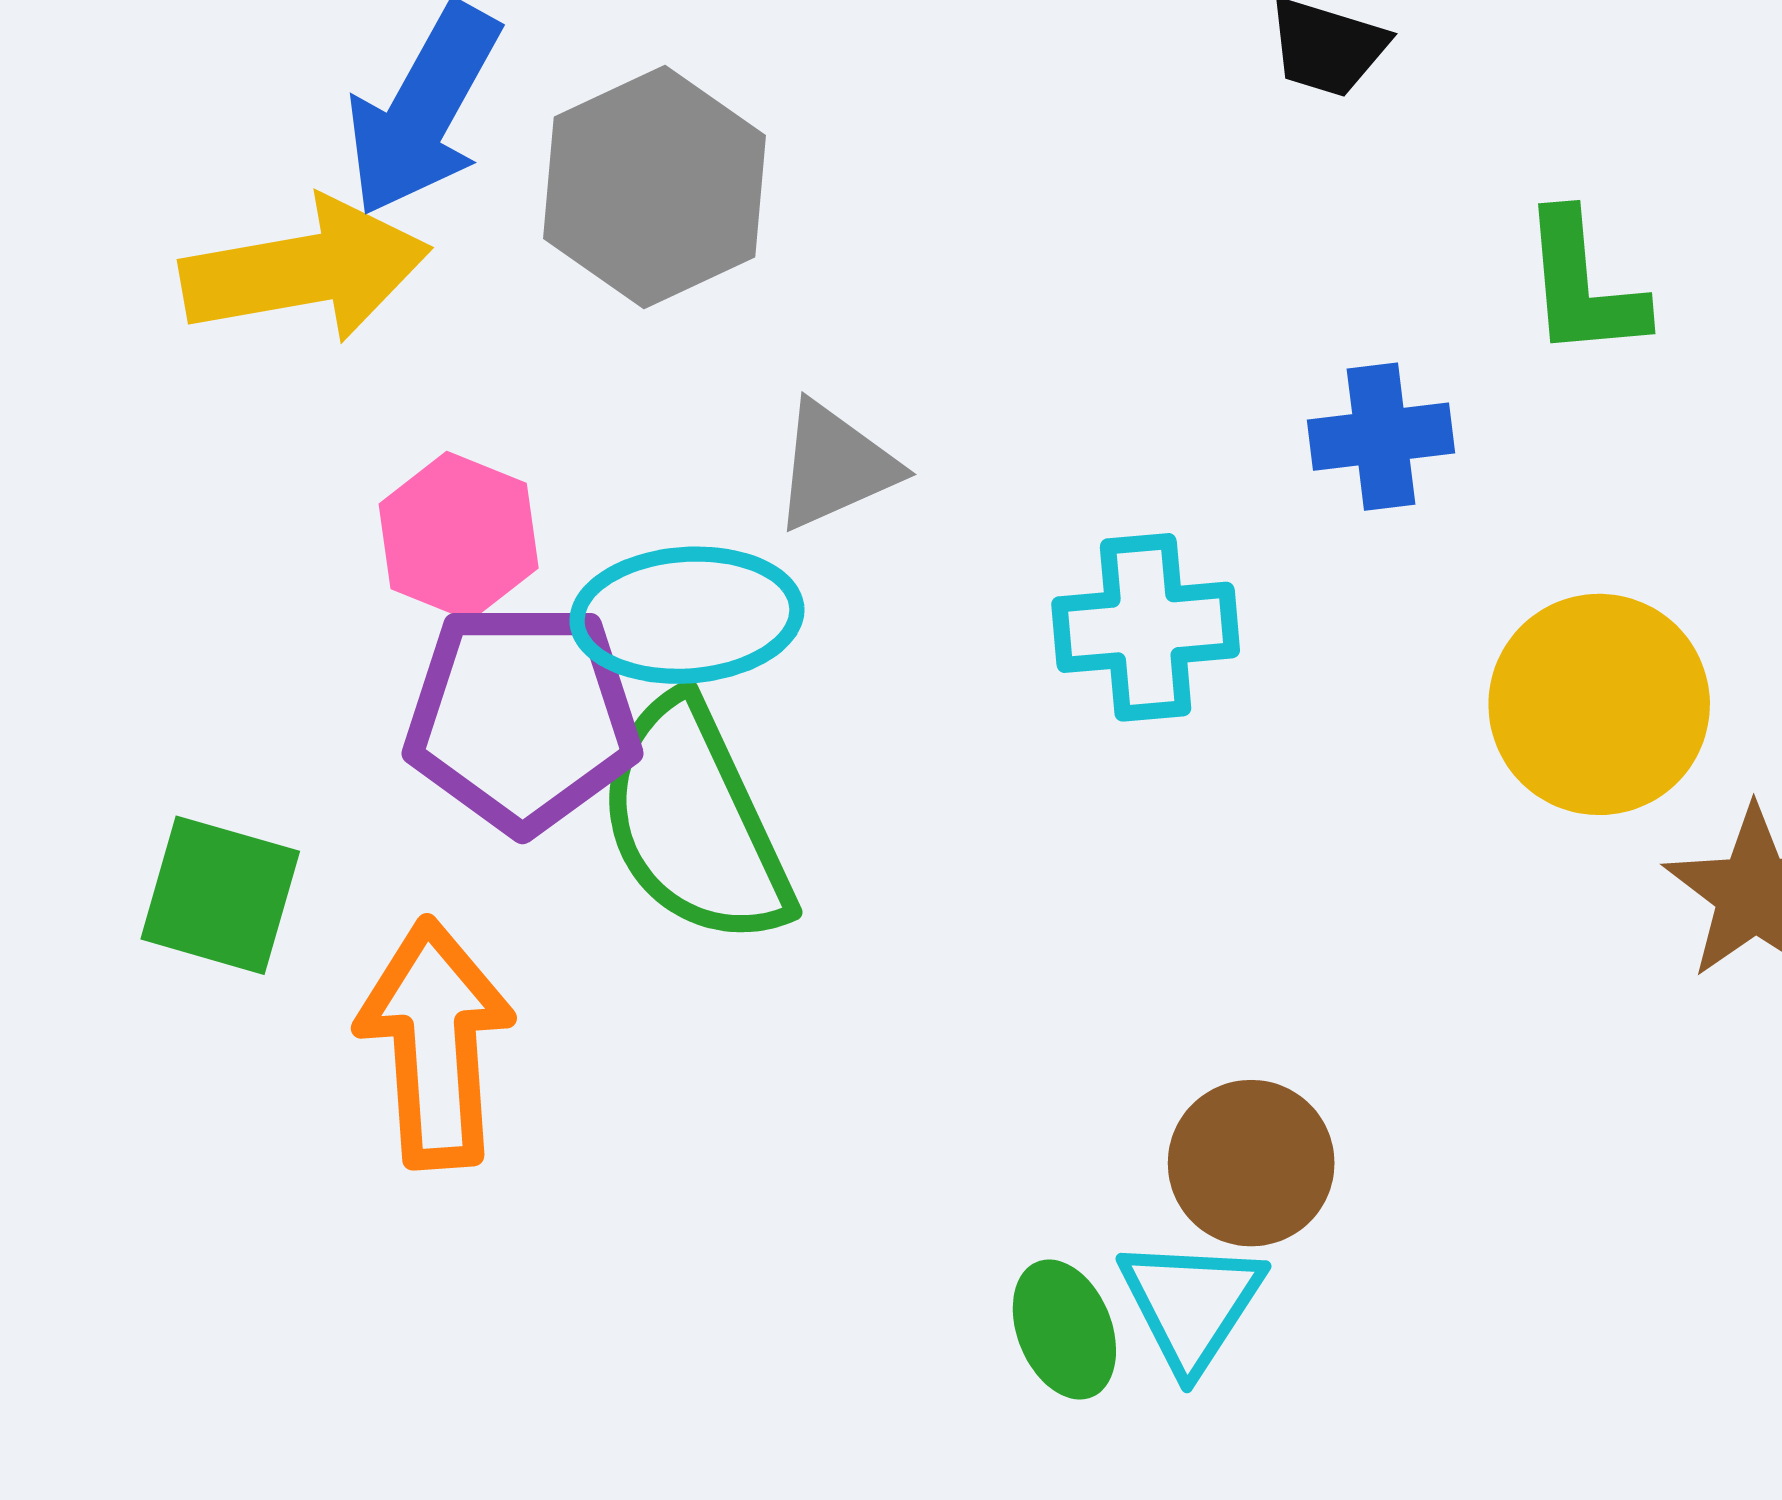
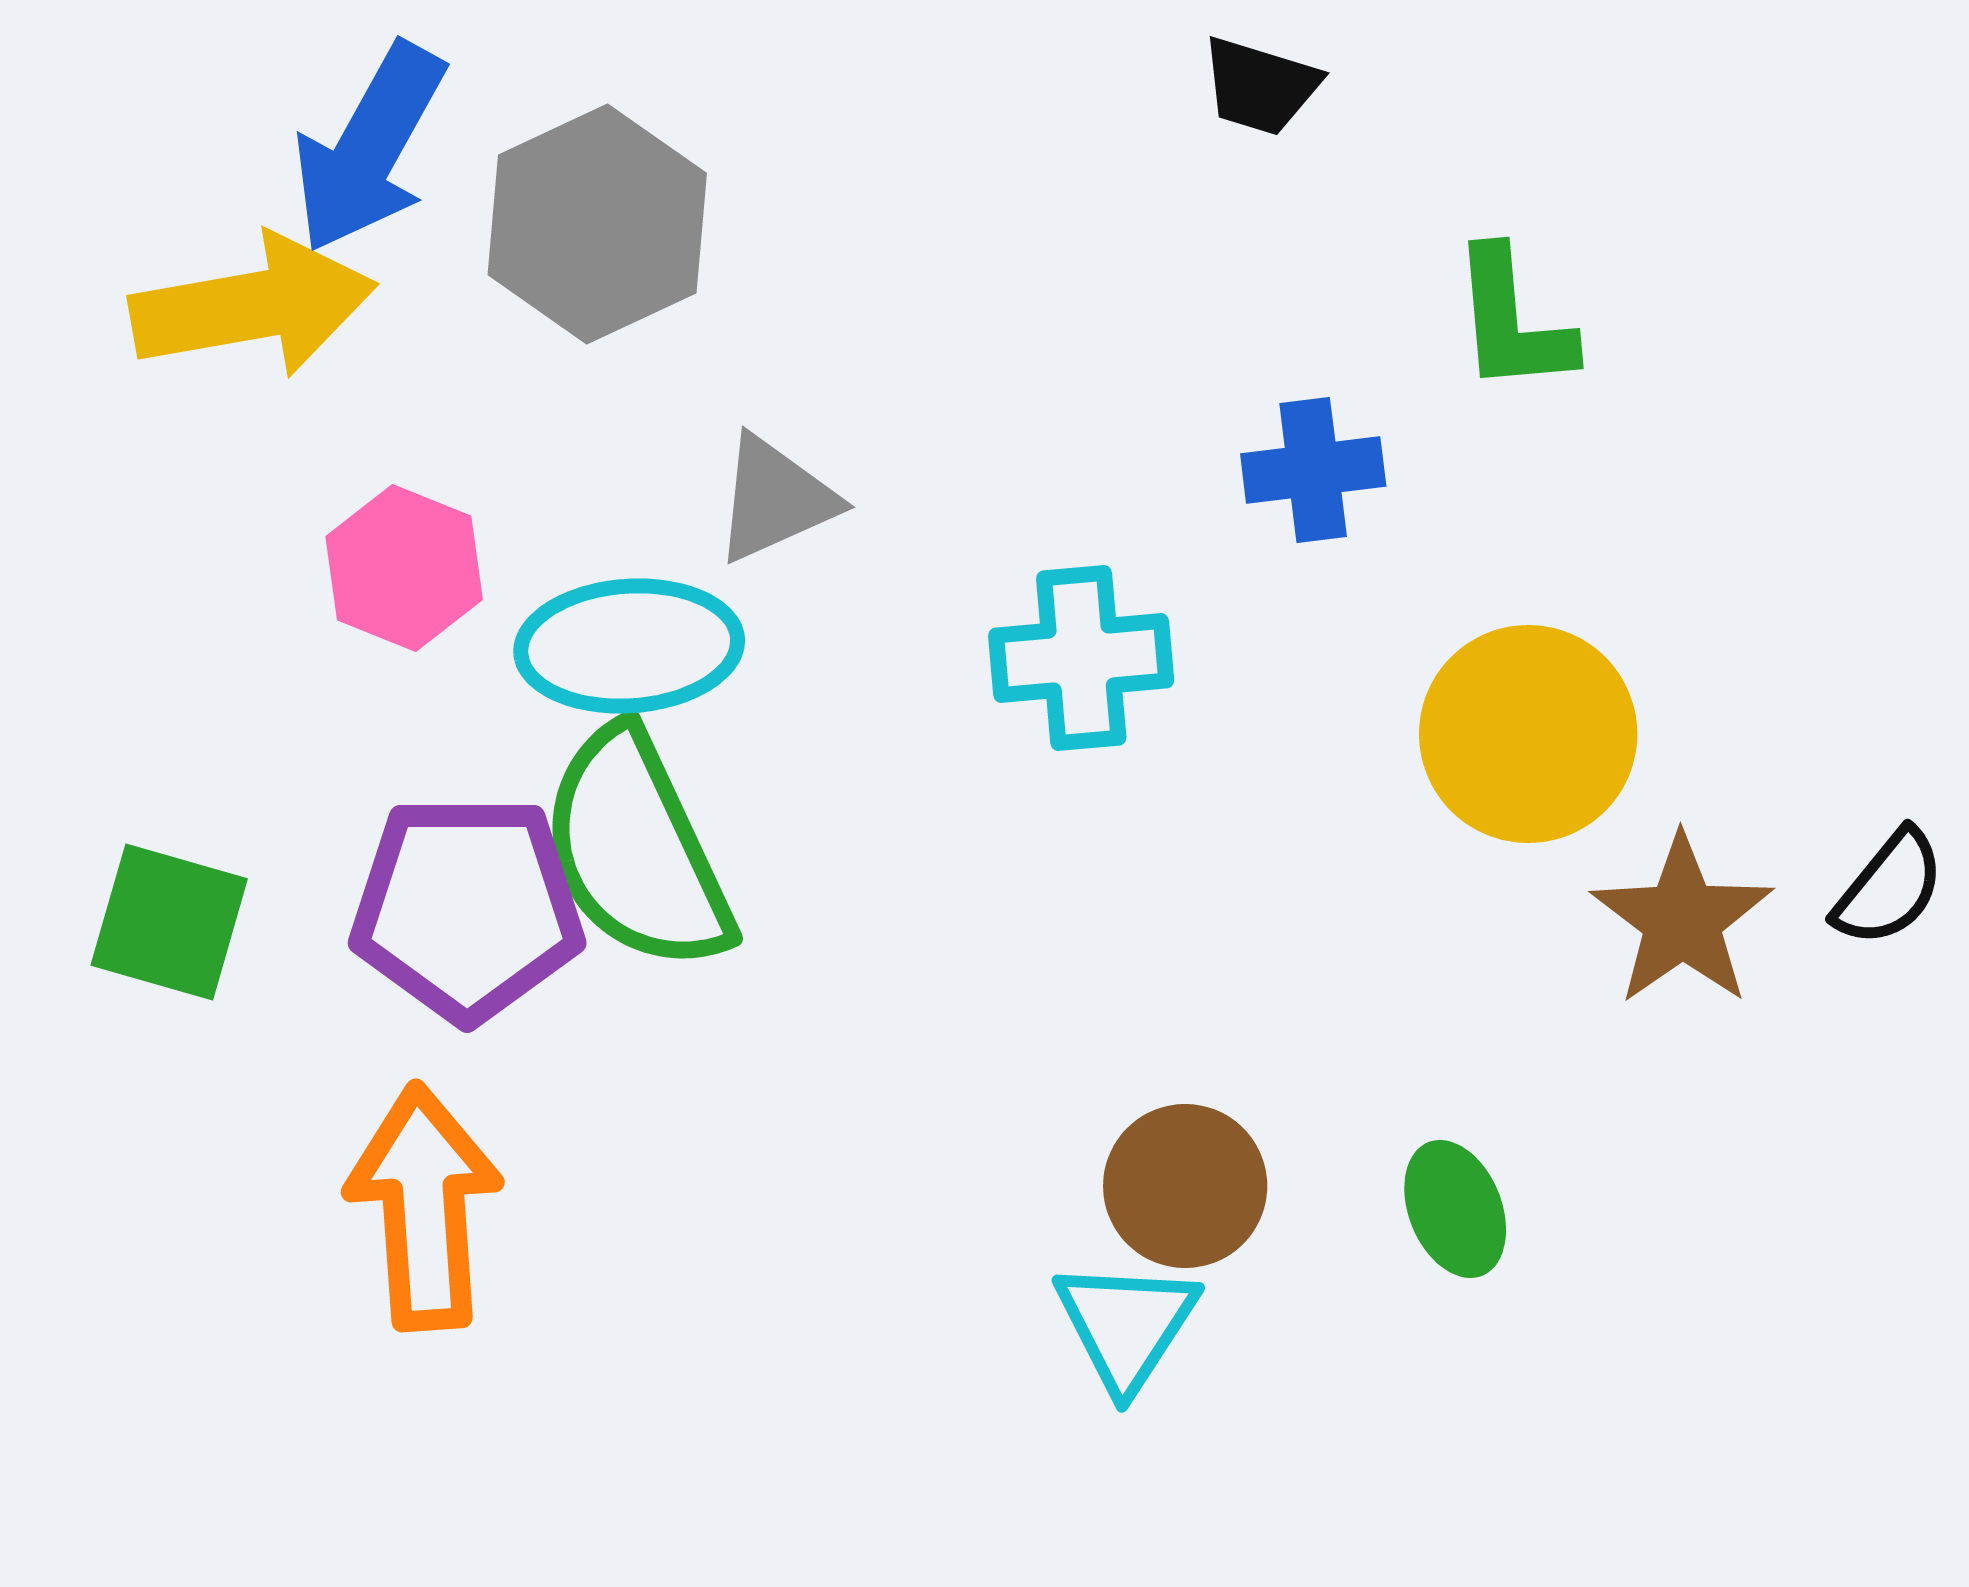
purple pentagon: (523, 718) -> (467, 908), moved
orange arrow: (435, 1043) -> (424, 1207), moved
green ellipse: (1064, 1330) -> (1455, 1209), moved

